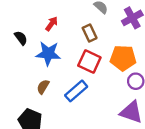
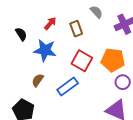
brown rectangle: (90, 33) -> (76, 29), moved

